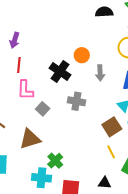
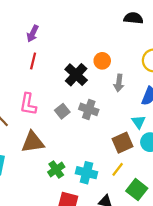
pink L-shape: (25, 90) -> (28, 104), moved
gray square: (43, 109) -> (62, 111), moved
yellow line: (111, 152) -> (118, 169), turned 56
cyan cross: (41, 178) -> (86, 173), moved

